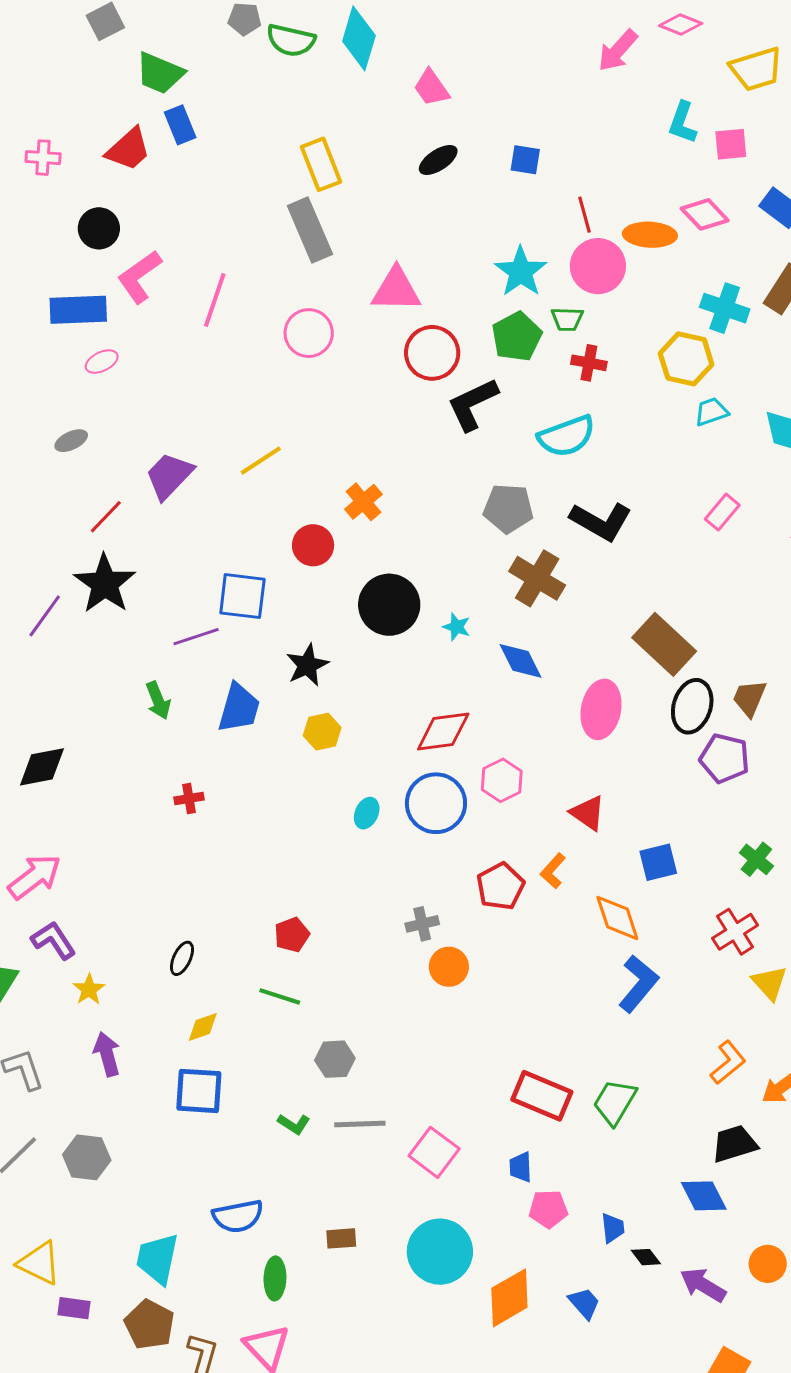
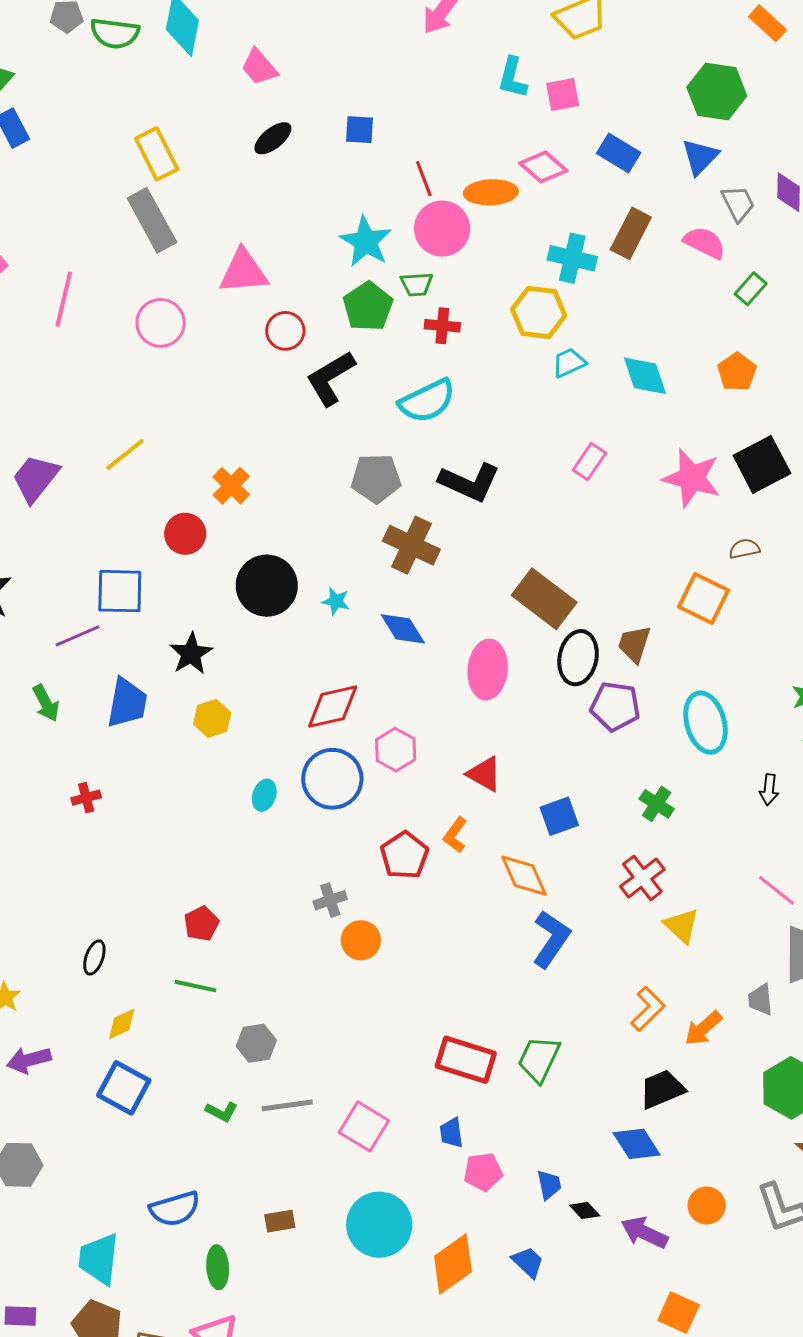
red circle: (432, 353) -> (285, 331), size x0.7
purple arrow: (107, 1054) -> (29, 1060), turned -84
blue square: (199, 1091) -> (124, 1088), turned 30

